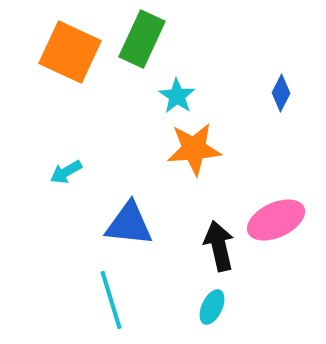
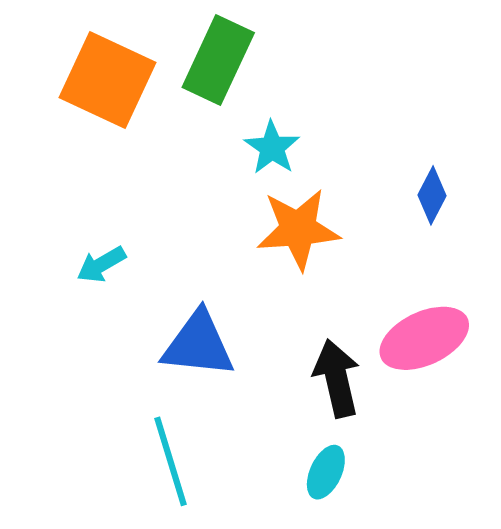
blue diamond: (281, 93) -> (432, 195), moved

